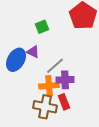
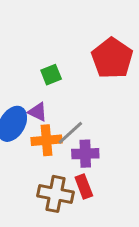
orange cross: (49, 86) -> (47, 140), moved

